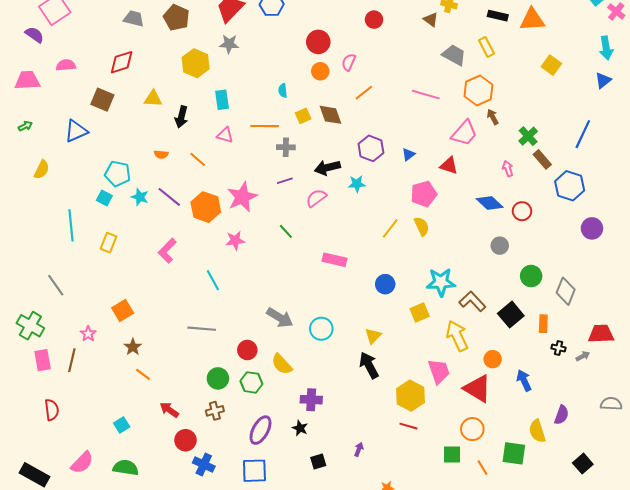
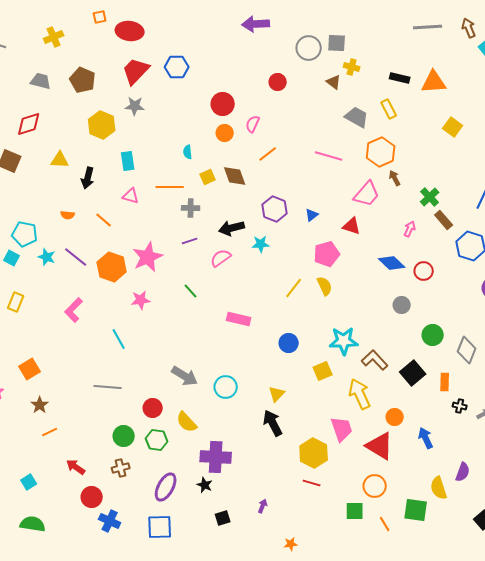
pink arrow: (508, 169) -> (410, 229), turned 42
orange line: (143, 374) -> (50, 432), turned -63
purple cross: (311, 400) -> (216, 457), size x1.4

